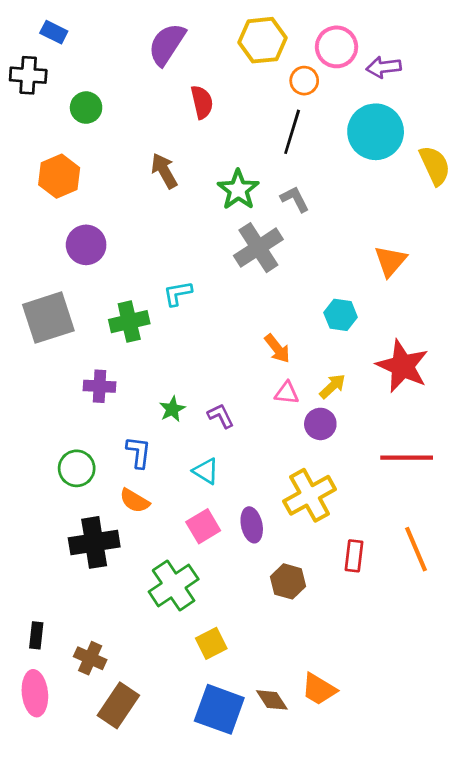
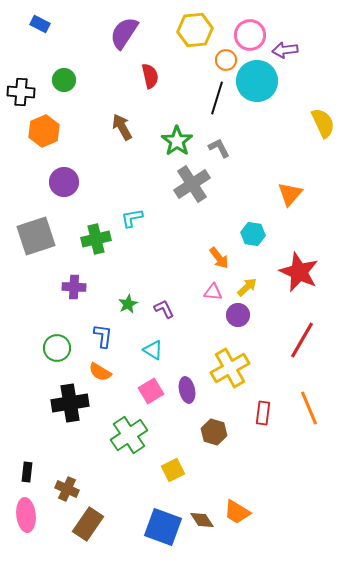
black cross: (28, 75) -> (21, 92), moved
cyan circle: (376, 132) -> (257, 81), moved
orange arrow: (277, 349) -> (219, 258), moved
red line: (407, 458) -> (302, 340), turned -60
yellow square: (211, 643) -> (173, 470), moved

